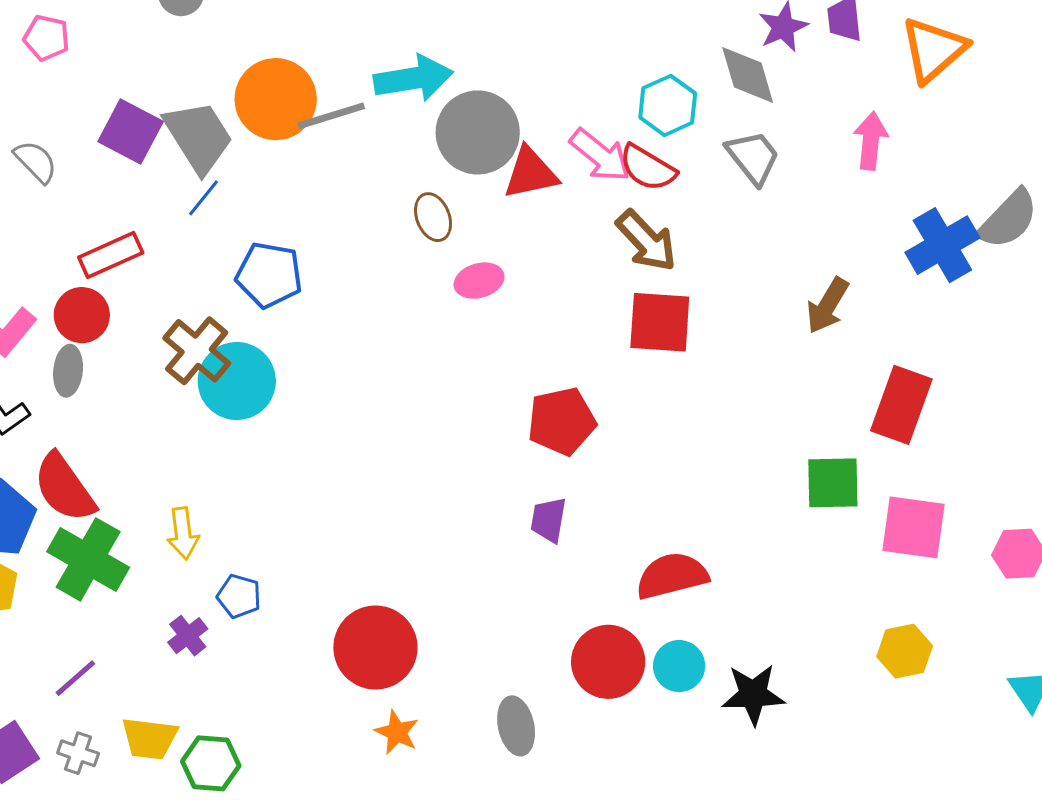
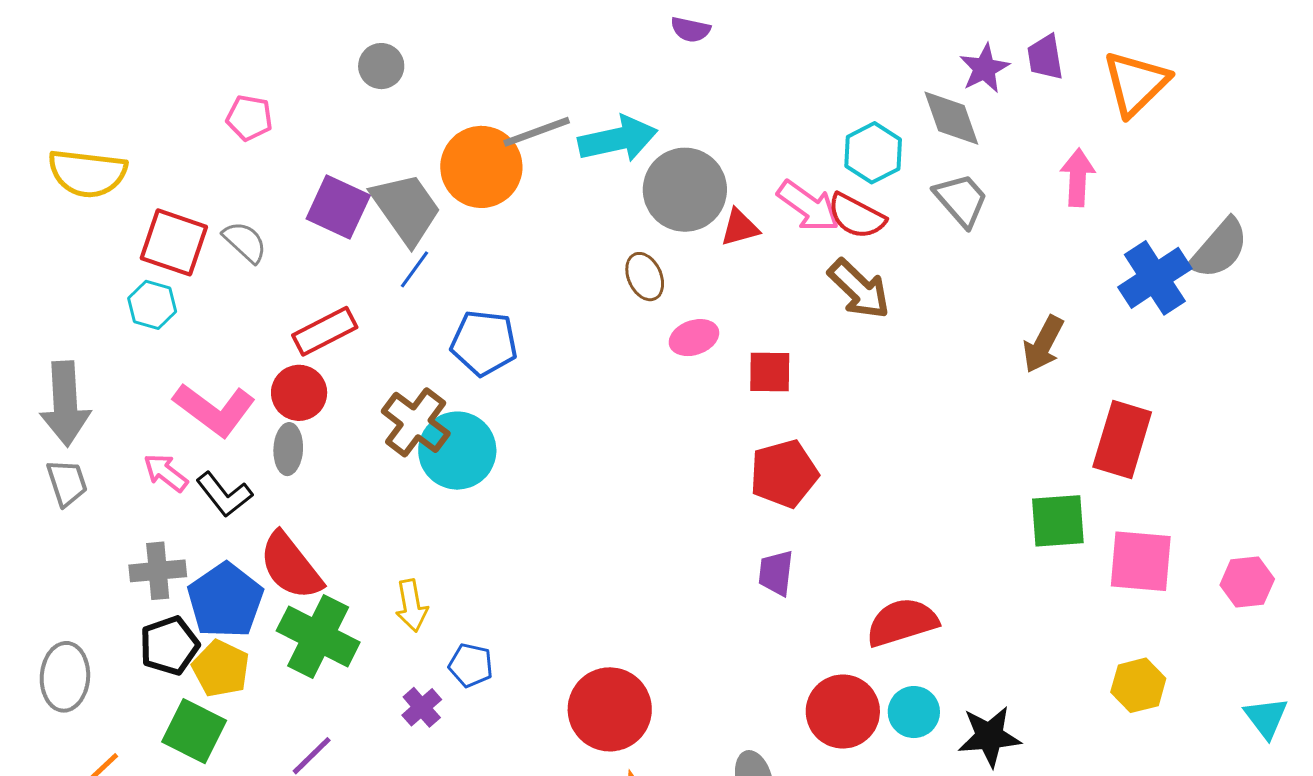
gray line: (331, 116) -> (537, 132), moved
red triangle: (530, 173) -> (740, 228), size x0.7
red square: (660, 322) -> (770, 372), moved, size x0.7

